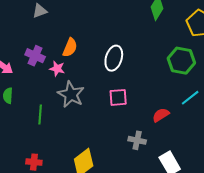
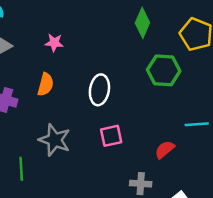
green hexagon: (181, 61) -> (164, 70), moved
pink star: (57, 69) -> (54, 43), moved
cyan line: (190, 98) -> (197, 124), turned 42

